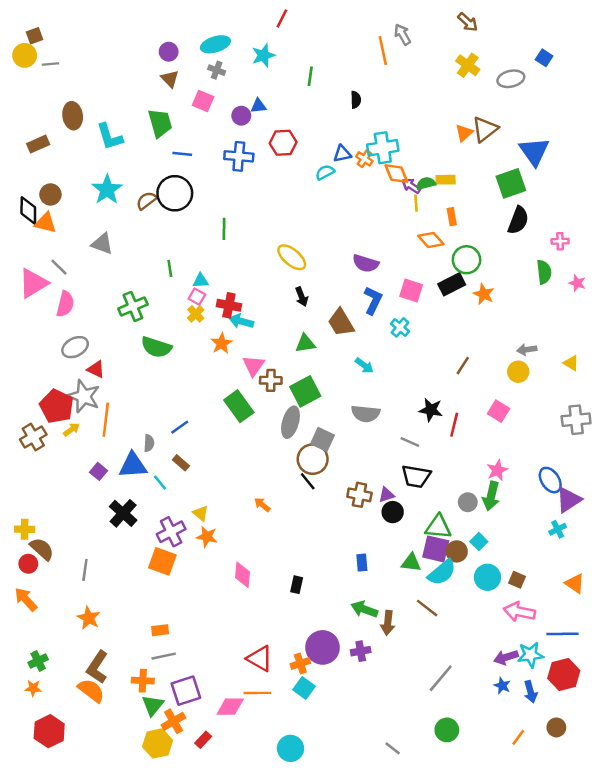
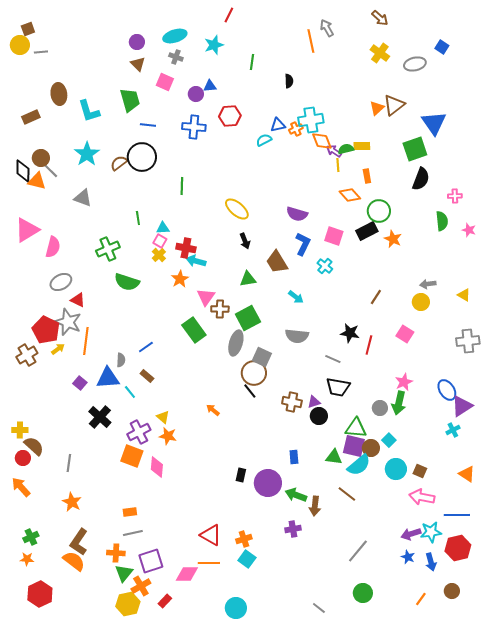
orange cross: (364, 159) -> (296, 129), turned 32
gray line: (59, 267) -> (51, 171), moved
pink diamond: (242, 575) -> (157, 467), moved
purple circle: (322, 647) -> (268, 483), moved

